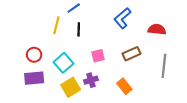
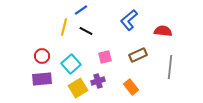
black line: (79, 29) -> (86, 31), turned -64

